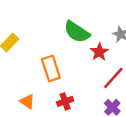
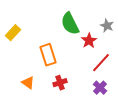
green semicircle: (77, 32) -> (70, 24), turned 30

